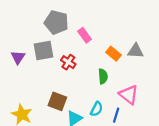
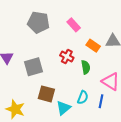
pink rectangle: (84, 35) -> (74, 25), moved
gray square: (43, 50) -> (33, 67), moved
red cross: (68, 62) -> (67, 56), moved

